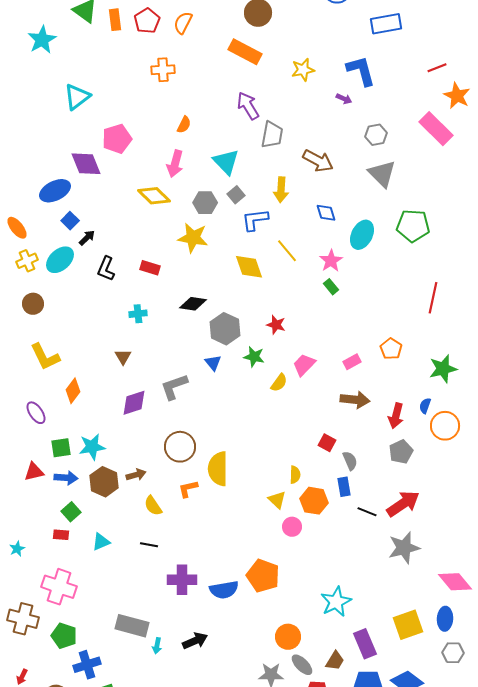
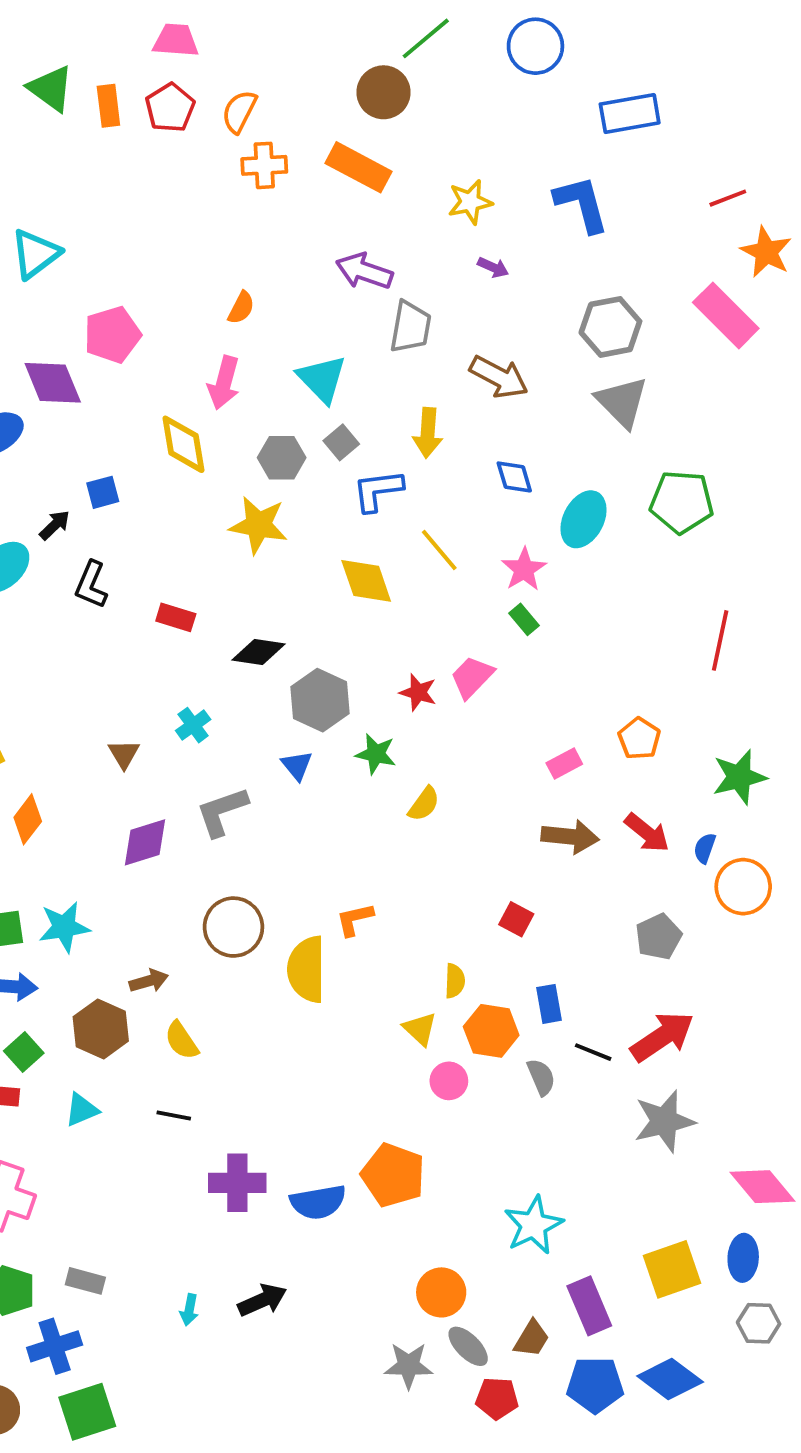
orange cross: (163, 70) -> (264, 165), moved
purple arrow: (344, 99) -> (493, 267), moved
purple arrow: (248, 106) -> (364, 271), turned -40
gray hexagon: (376, 135) -> (610, 327), size x1.4
yellow diamond: (154, 196) -> (183, 444), turned 36
blue square: (70, 221) -> (103, 492), moved, turned 30
red rectangle: (150, 268) -> (176, 617), moved
cyan cross: (138, 314) -> (193, 725), moved, turned -30
pink trapezoid: (304, 365) -> (472, 677), moved
red arrow: (396, 416) -> (647, 833), moved, turned -65
gray semicircle: (350, 461) -> (541, 1077), moved
brown hexagon: (104, 482) -> (101, 1029), moved
orange L-shape: (188, 489) -> (355, 919), moved
gray rectangle: (132, 626) -> (85, 1281), moved, size x0.6

